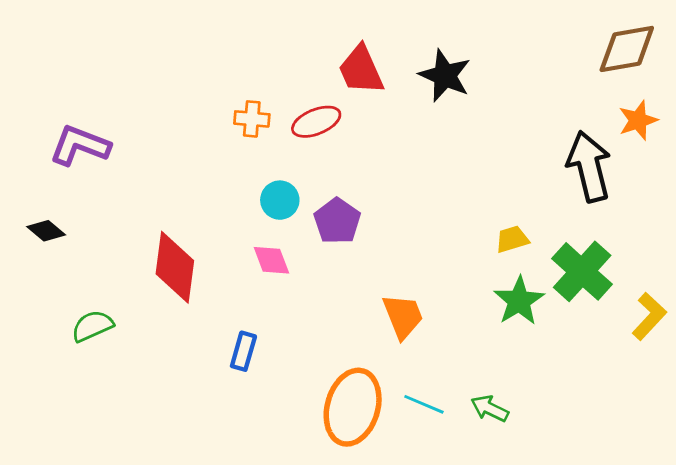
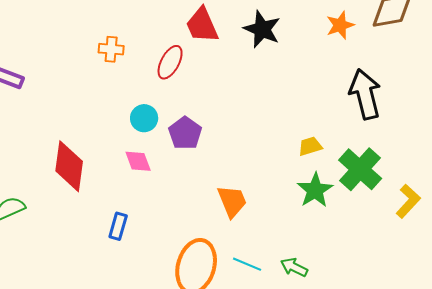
orange cross: (252, 119) -> (111, 49), moved
orange star: (638, 120) -> (340, 25), moved
red ellipse: (316, 122) -> (170, 62), turned -40

